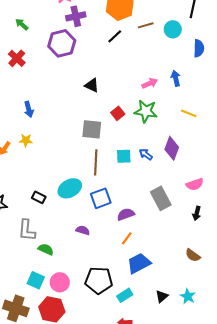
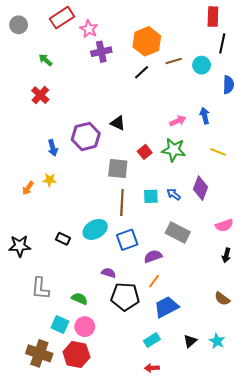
purple hexagon: (62, 43) -> (86, 136), moved
gray rectangle: (161, 198) -> (178, 233), moved, turned -35
gray L-shape: (27, 230) -> (40, 288), moved
green semicircle: (46, 249) -> (80, 299), moved
black pentagon: (99, 280) -> (125, 297), moved

